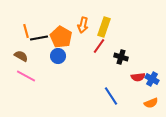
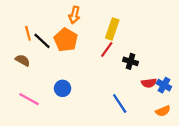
orange arrow: (83, 25) -> (74, 15), moved
black line: (39, 38) -> (42, 41), turned 54
blue circle: (58, 56) -> (63, 88), moved
pink line: (26, 76) -> (29, 99), moved

